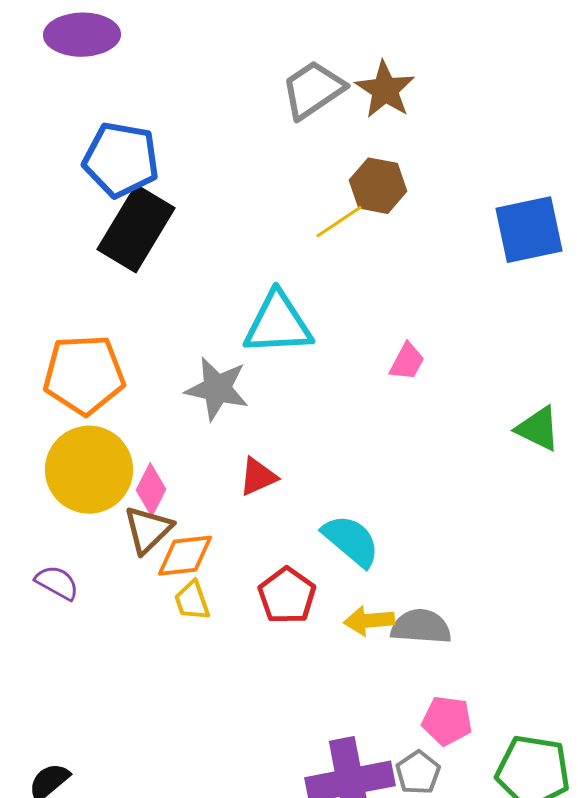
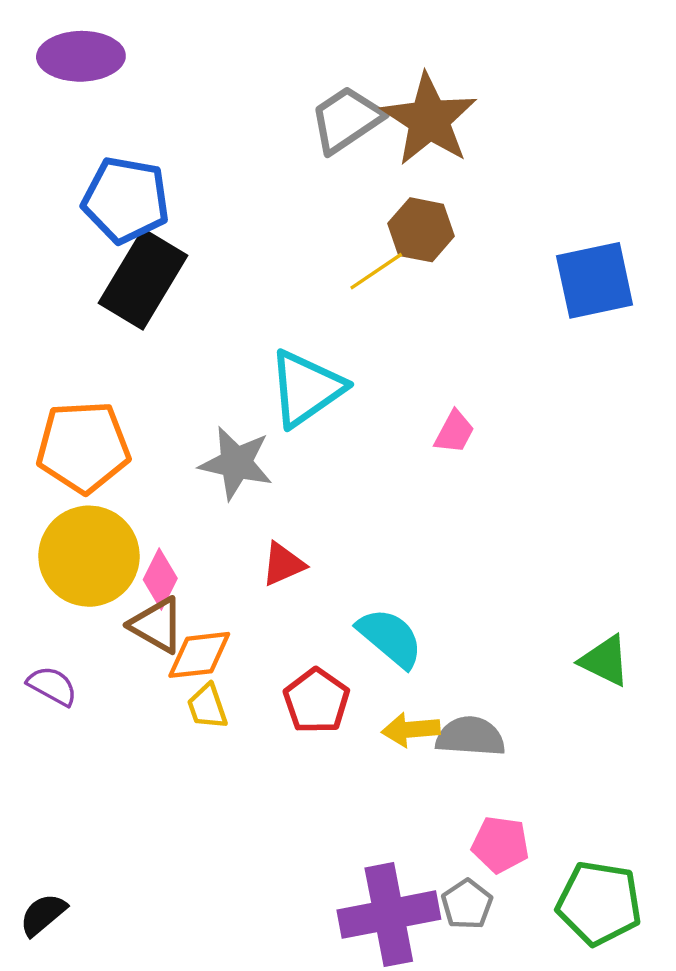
brown star: (385, 90) -> (429, 119), size x1.4
cyan triangle: (278, 324) -> (306, 388), turned -32
green triangle: (538, 429) -> (605, 661), moved
brown triangle: (148, 530) -> (157, 625), turned -46

